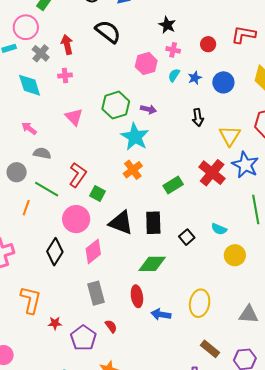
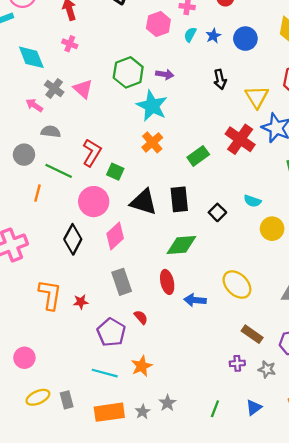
gray cross: (41, 53) -> (54, 88), moved
pink cross: (65, 76) -> (70, 44), turned 32
yellow ellipse: (200, 303) -> (237, 285), turned -52
red star: (55, 323) -> (81, 302), moved

